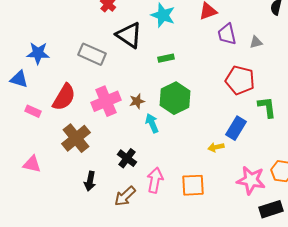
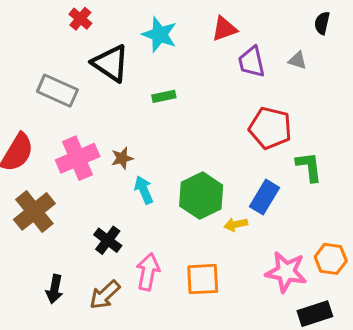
gray triangle: (256, 42) -> (298, 60), moved, turned 32
green hexagon: (175, 98) -> (201, 196), moved
black arrow: (90, 181) -> (55, 289), moved

